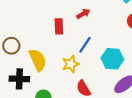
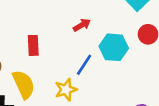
red rectangle: (59, 26) -> (33, 45), moved
cyan hexagon: (112, 59) -> (114, 47), moved

